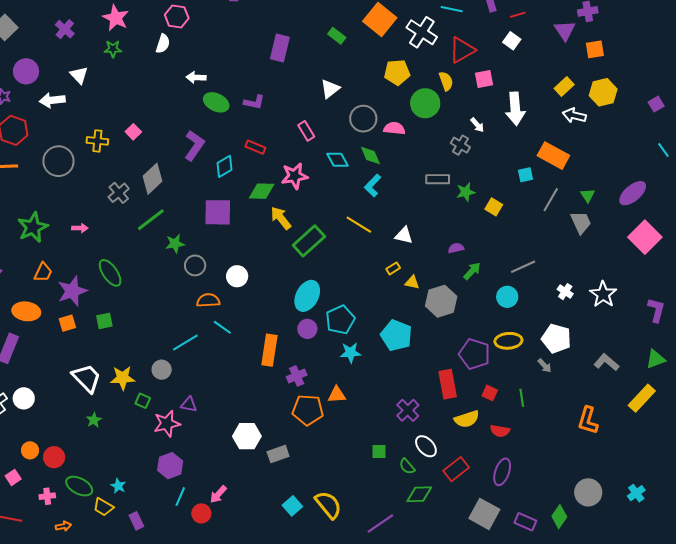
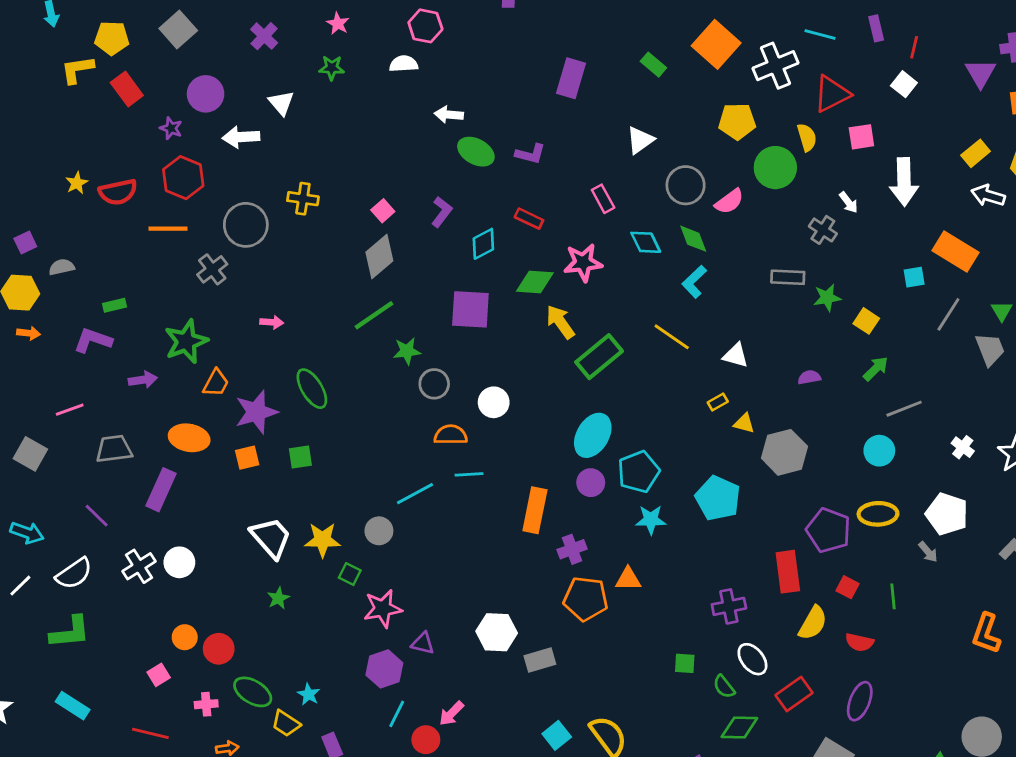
red line: (518, 15) -> (914, 47), turned -63
pink star: (116, 18) -> (338, 24), size x0.6
white cross: (422, 32) -> (775, 66), turned 32
white semicircle: (163, 44) -> (404, 64), turned -114
pink semicircle: (394, 128) -> (729, 201), turned 135
pink square: (133, 132) -> (383, 211), moved
purple L-shape: (194, 145) -> (442, 212), size x0.7
gray cross: (119, 193) -> (212, 269), moved
green star: (33, 227) -> (186, 341), moved
green arrow: (472, 271) -> (876, 369), moved
cyan line: (222, 327) -> (469, 474), turned -42
purple triangle: (189, 404) -> (423, 643), moved
purple cross: (408, 410) -> (729, 606), turned 30
yellow semicircle: (467, 419) -> (813, 623), turned -45

